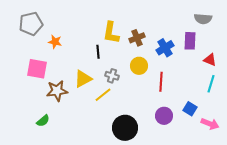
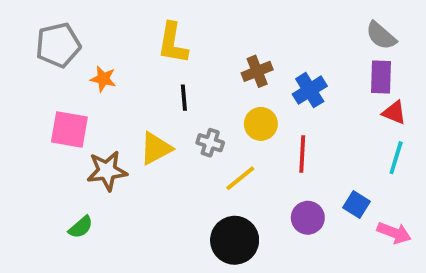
gray semicircle: (203, 19) -> (381, 36), turned 36
yellow L-shape: (111, 33) -> (173, 43), moved
purple rectangle: (190, 41) -> (381, 77), moved
yellow line: (103, 95) -> (240, 178), moved

